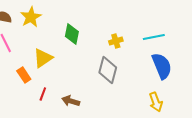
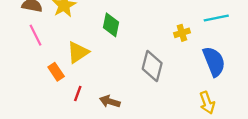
cyan line: (154, 37) -> (216, 18), moved
yellow cross: (116, 41) -> (182, 33), moved

